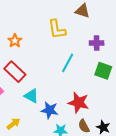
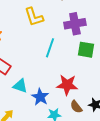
purple cross: (97, 43) -> (75, 24), size x1.5
blue star: (50, 110) -> (40, 97), turned 30

